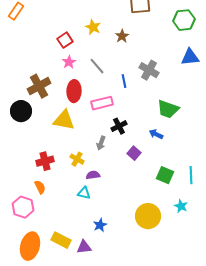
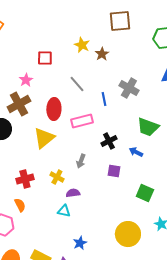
yellow star: (93, 27) -> (82, 45), moved
red square: (65, 40) -> (45, 58), turned 35
pink star: (69, 62) -> (26, 80), moved
yellow triangle: (64, 120) -> (44, 138), turned -50
black cross: (119, 126) -> (109, 141), moved
purple square: (134, 153) -> (114, 171), turned -32

